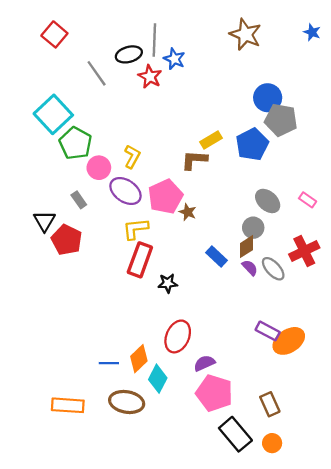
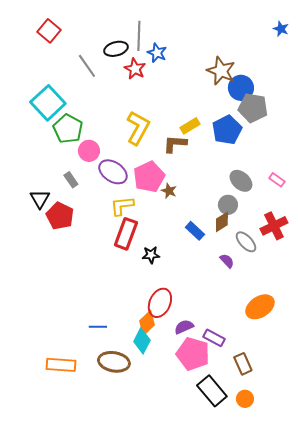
brown star: (245, 34) -> (221, 71), moved
yellow L-shape: (132, 157) -> (138, 128), moved, size x1.6
purple semicircle: (250, 268) -> (227, 261), moved
purple rectangle: (268, 331) -> (214, 338), moved
orange diamond: (139, 359) -> (147, 323), moved

